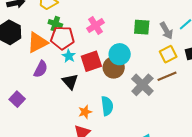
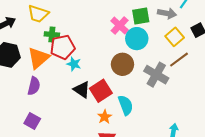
pink cross: (95, 25) -> (120, 26), moved
gray arrow: (166, 31) -> (167, 13), turned -36
cyan circle: (120, 54) -> (137, 39), moved
red square: (91, 61) -> (101, 91), moved
purple semicircle: (41, 69) -> (34, 86), moved

